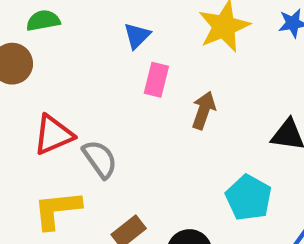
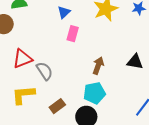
brown arrow: (204, 110) -> (98, 66), moved
cyan pentagon: (249, 198) -> (94, 93), moved, turned 30

